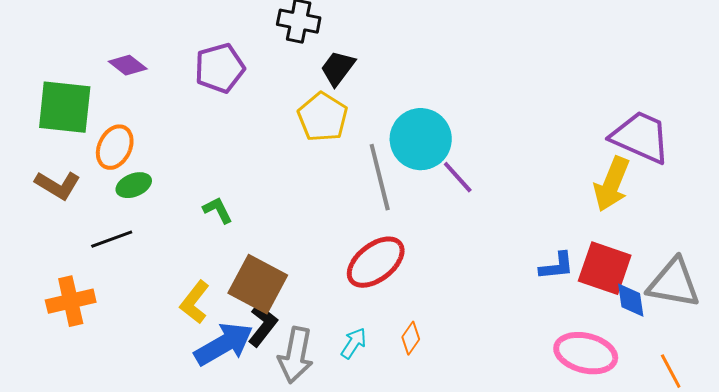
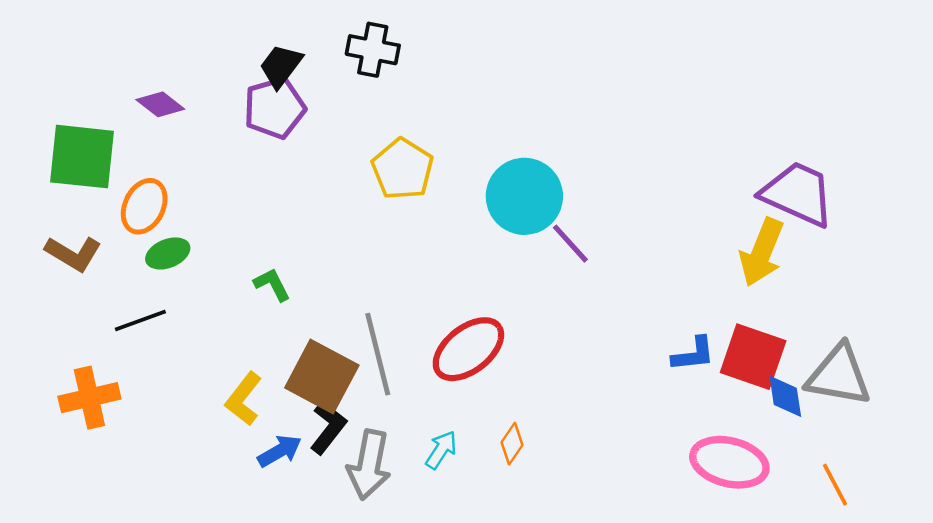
black trapezoid: (338, 68) -> (281, 66), moved
gray line: (380, 177) -> (378, 354), moved
blue arrow: (224, 344) -> (280, 451), size x0.6

